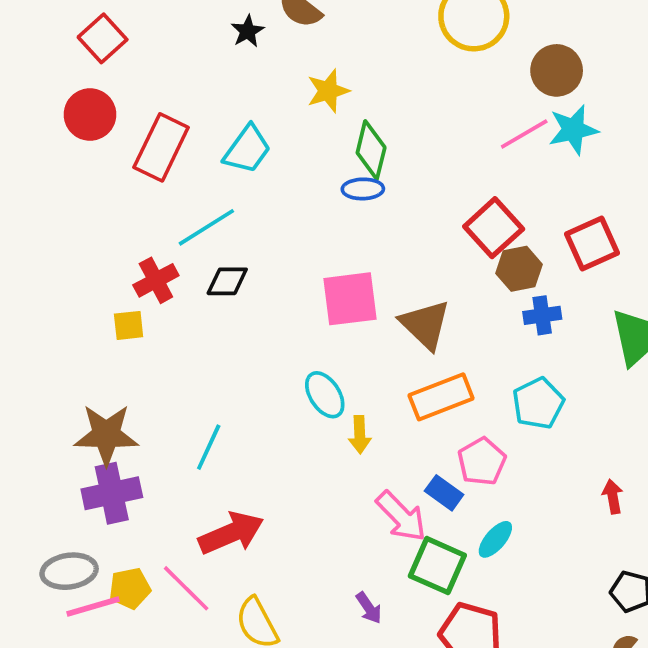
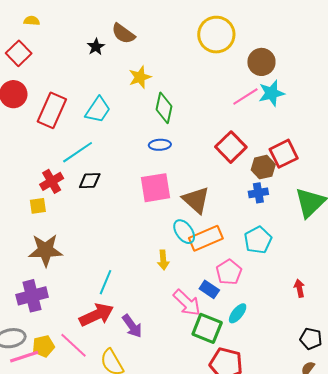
blue ellipse: (363, 189) -> (160, 145), moved
brown hexagon: (519, 269) -> (263, 167), moved
cyan ellipse: (325, 395) -> (184, 232), moved
brown star: (106, 435) -> (45, 250), moved
cyan line: (209, 447) -> (106, 282), moved
purple arrow: (369, 608) -> (132, 326), moved, size x1.4

